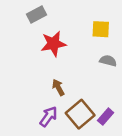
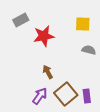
gray rectangle: (36, 15) -> (21, 20), moved
purple rectangle: (106, 117) -> (87, 96), turned -48

